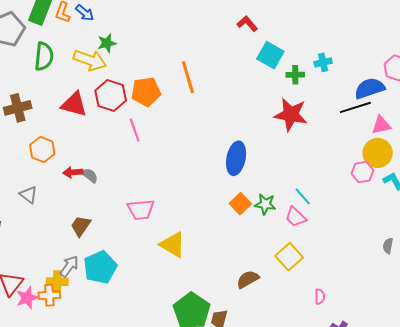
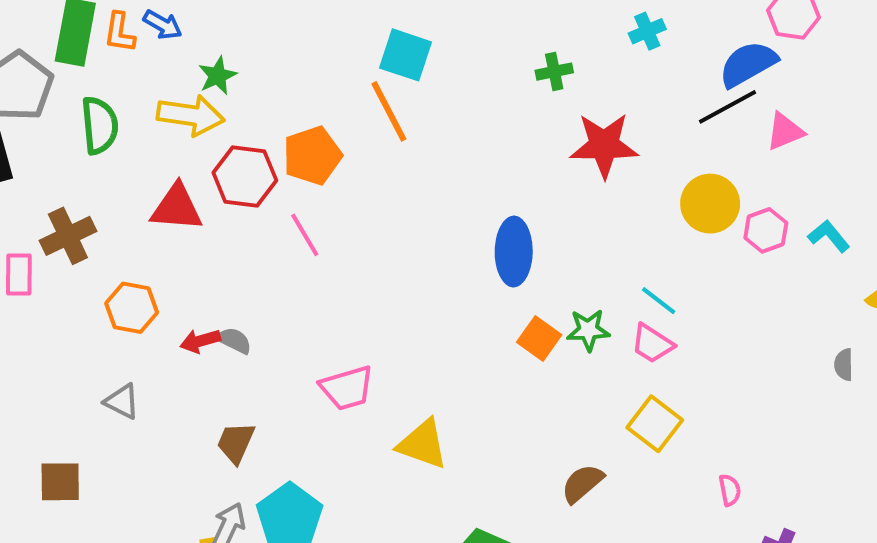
cyan square: (270, 55) -> (405, 55), moved
green cross: (295, 75) -> (554, 72), moved
yellow circle: (378, 153) -> (710, 204), moved

